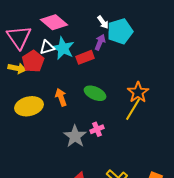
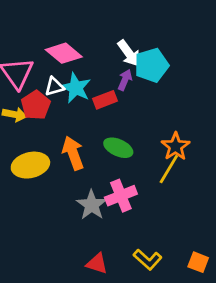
white arrow: (103, 22) -> (129, 53), size x1.5
orange arrow: (61, 97) -> (73, 153), size x1.4
pink cross: (97, 129) -> (121, 196), size x1.6

